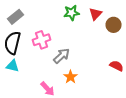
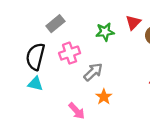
green star: (72, 13) -> (105, 32), moved
gray rectangle: (16, 17) -> (55, 24), moved

